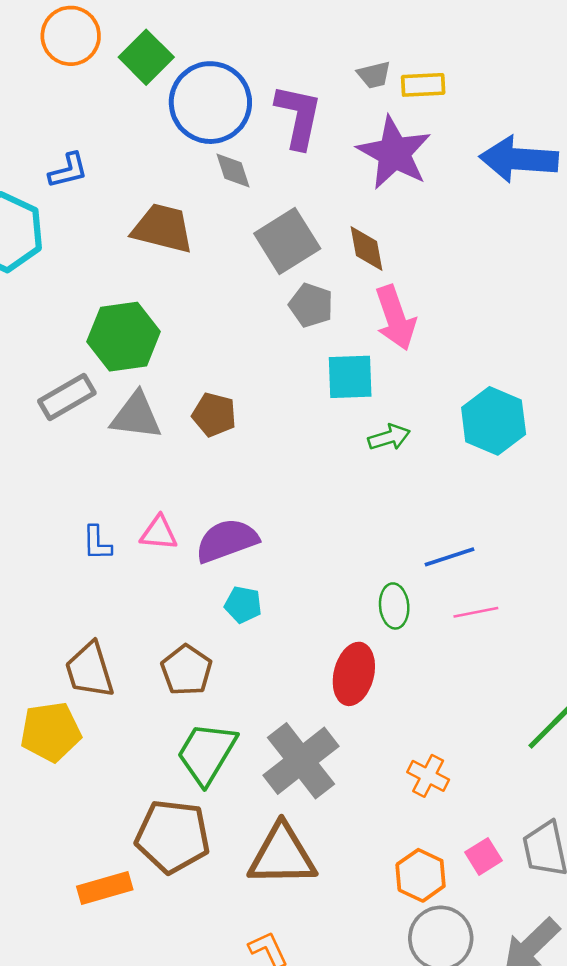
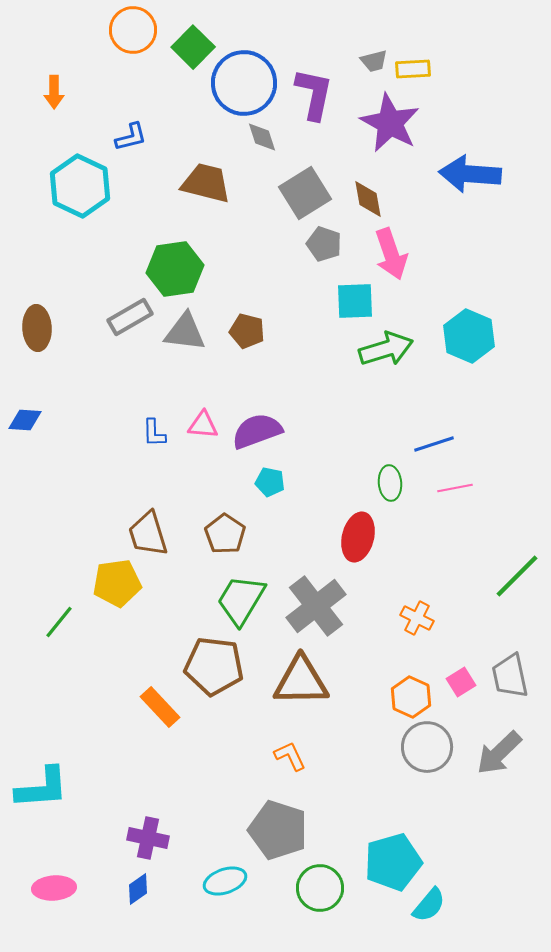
blue arrow: (519, 159) -> (470, 174), moved
green arrow: (389, 437) -> (386, 349), size x1.6
orange rectangle: (105, 888) -> (160, 707), turned 63

